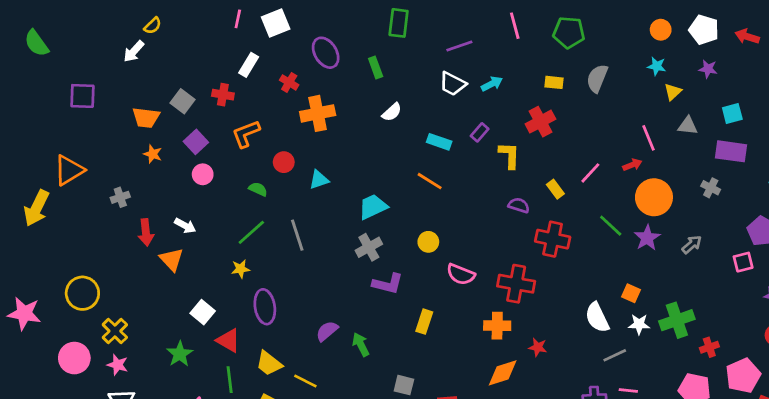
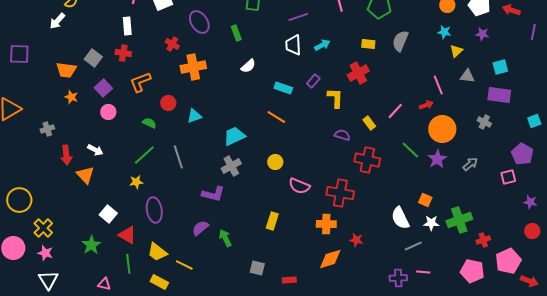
white rectangle: (249, 65) -> (127, 26), moved, turned -36
white trapezoid: (453, 84) -> (293, 45), turned 60
purple L-shape: (388, 284) -> (213, 194), moved

